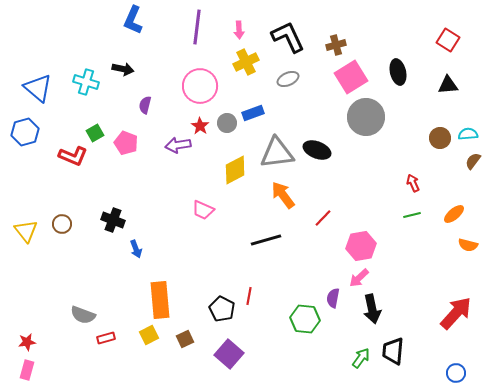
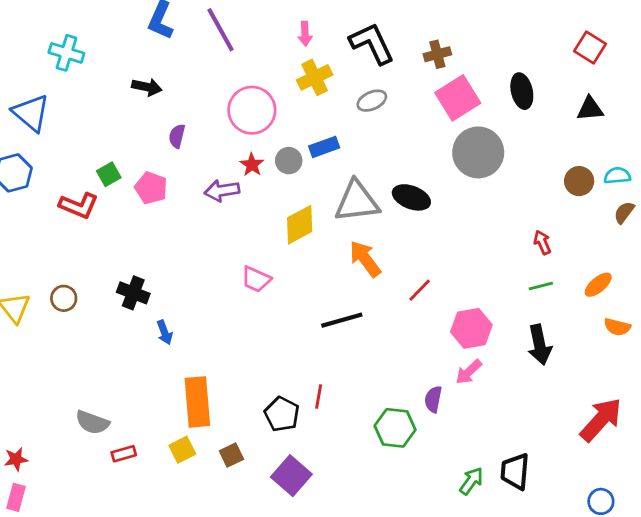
purple line: (197, 27) -> (221, 30), moved, turned -36
cyan cross: (86, 82) -> (66, 53), moved
black arrow: (372, 309) -> (540, 345), moved

